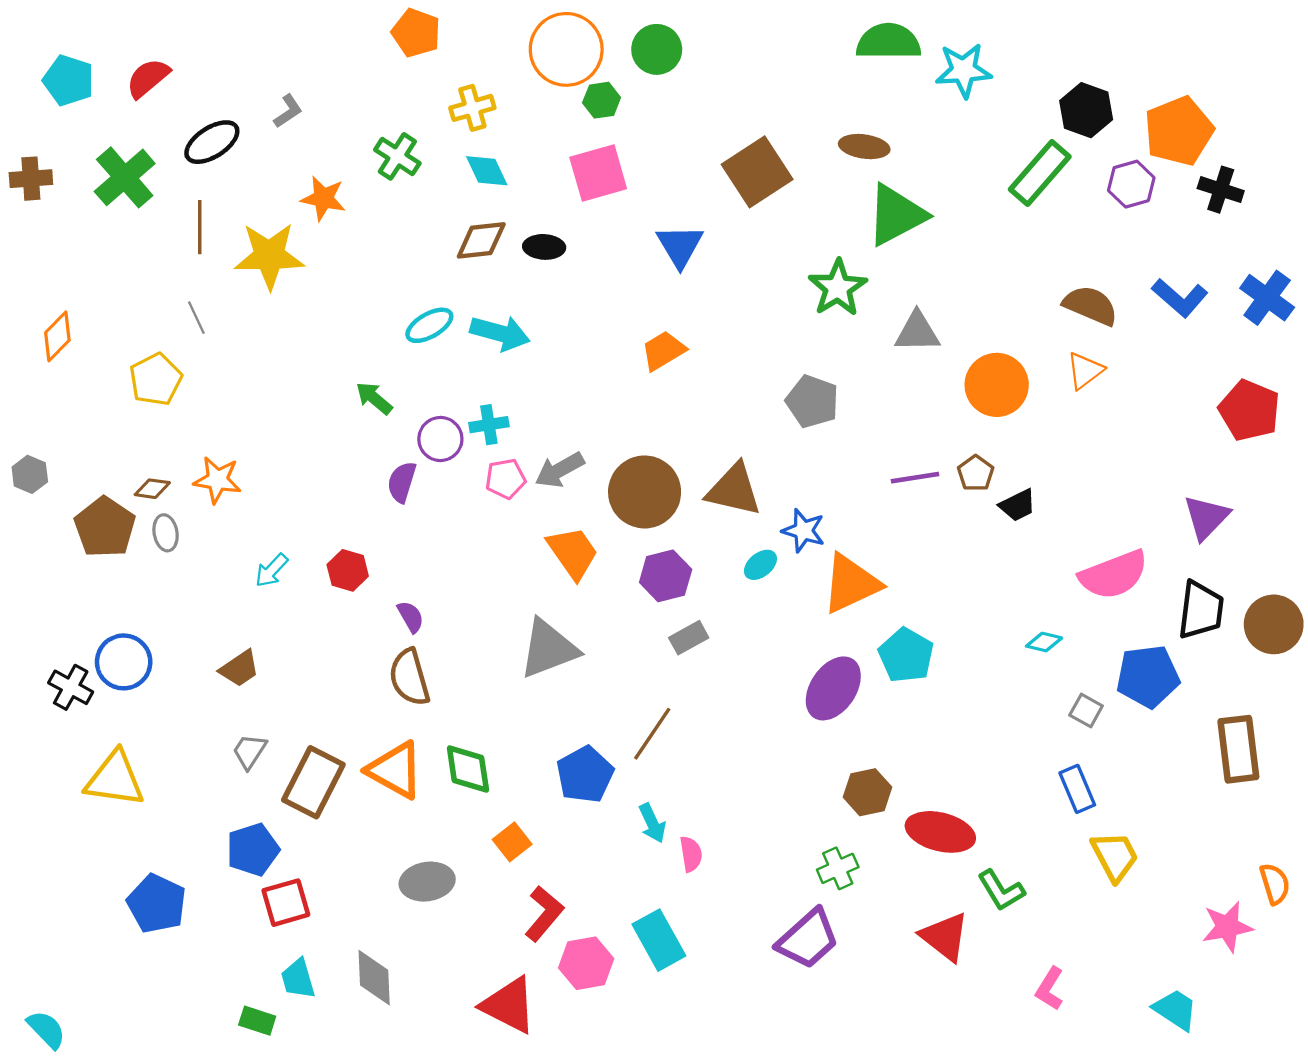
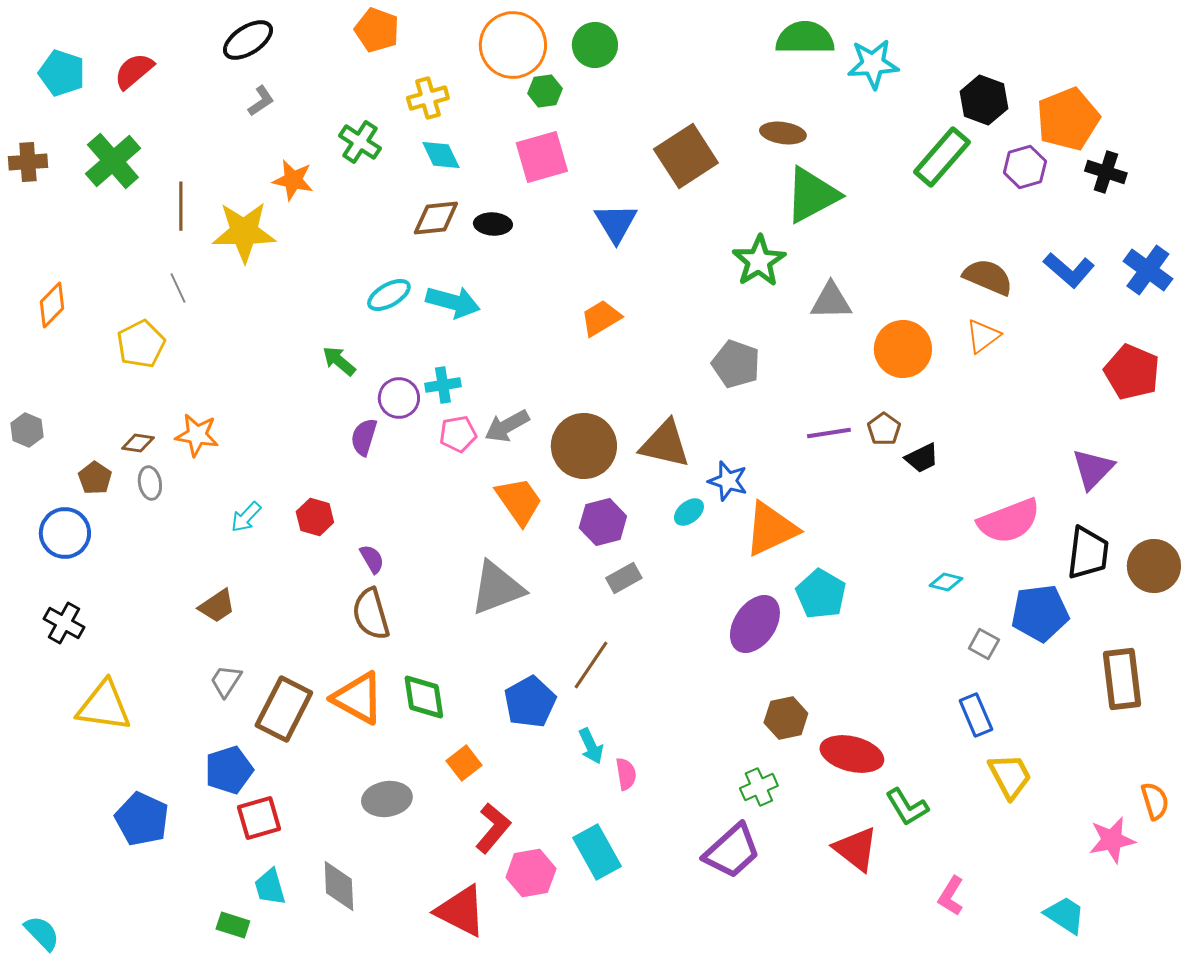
black ellipse: (212, 142) -> (248, 40), moved
brown pentagon: (105, 527) -> (95, 478), size x0.6
blue circle: (124, 662) -> (65, 533), moved

